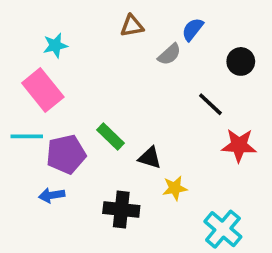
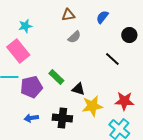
gray semicircle: (169, 54) -> (74, 37), moved
red star: (239, 145) -> (124, 101), moved
yellow star: (175, 188) -> (92, 106), size x1.5
blue arrow: (52, 195) -> (31, 118), moved

